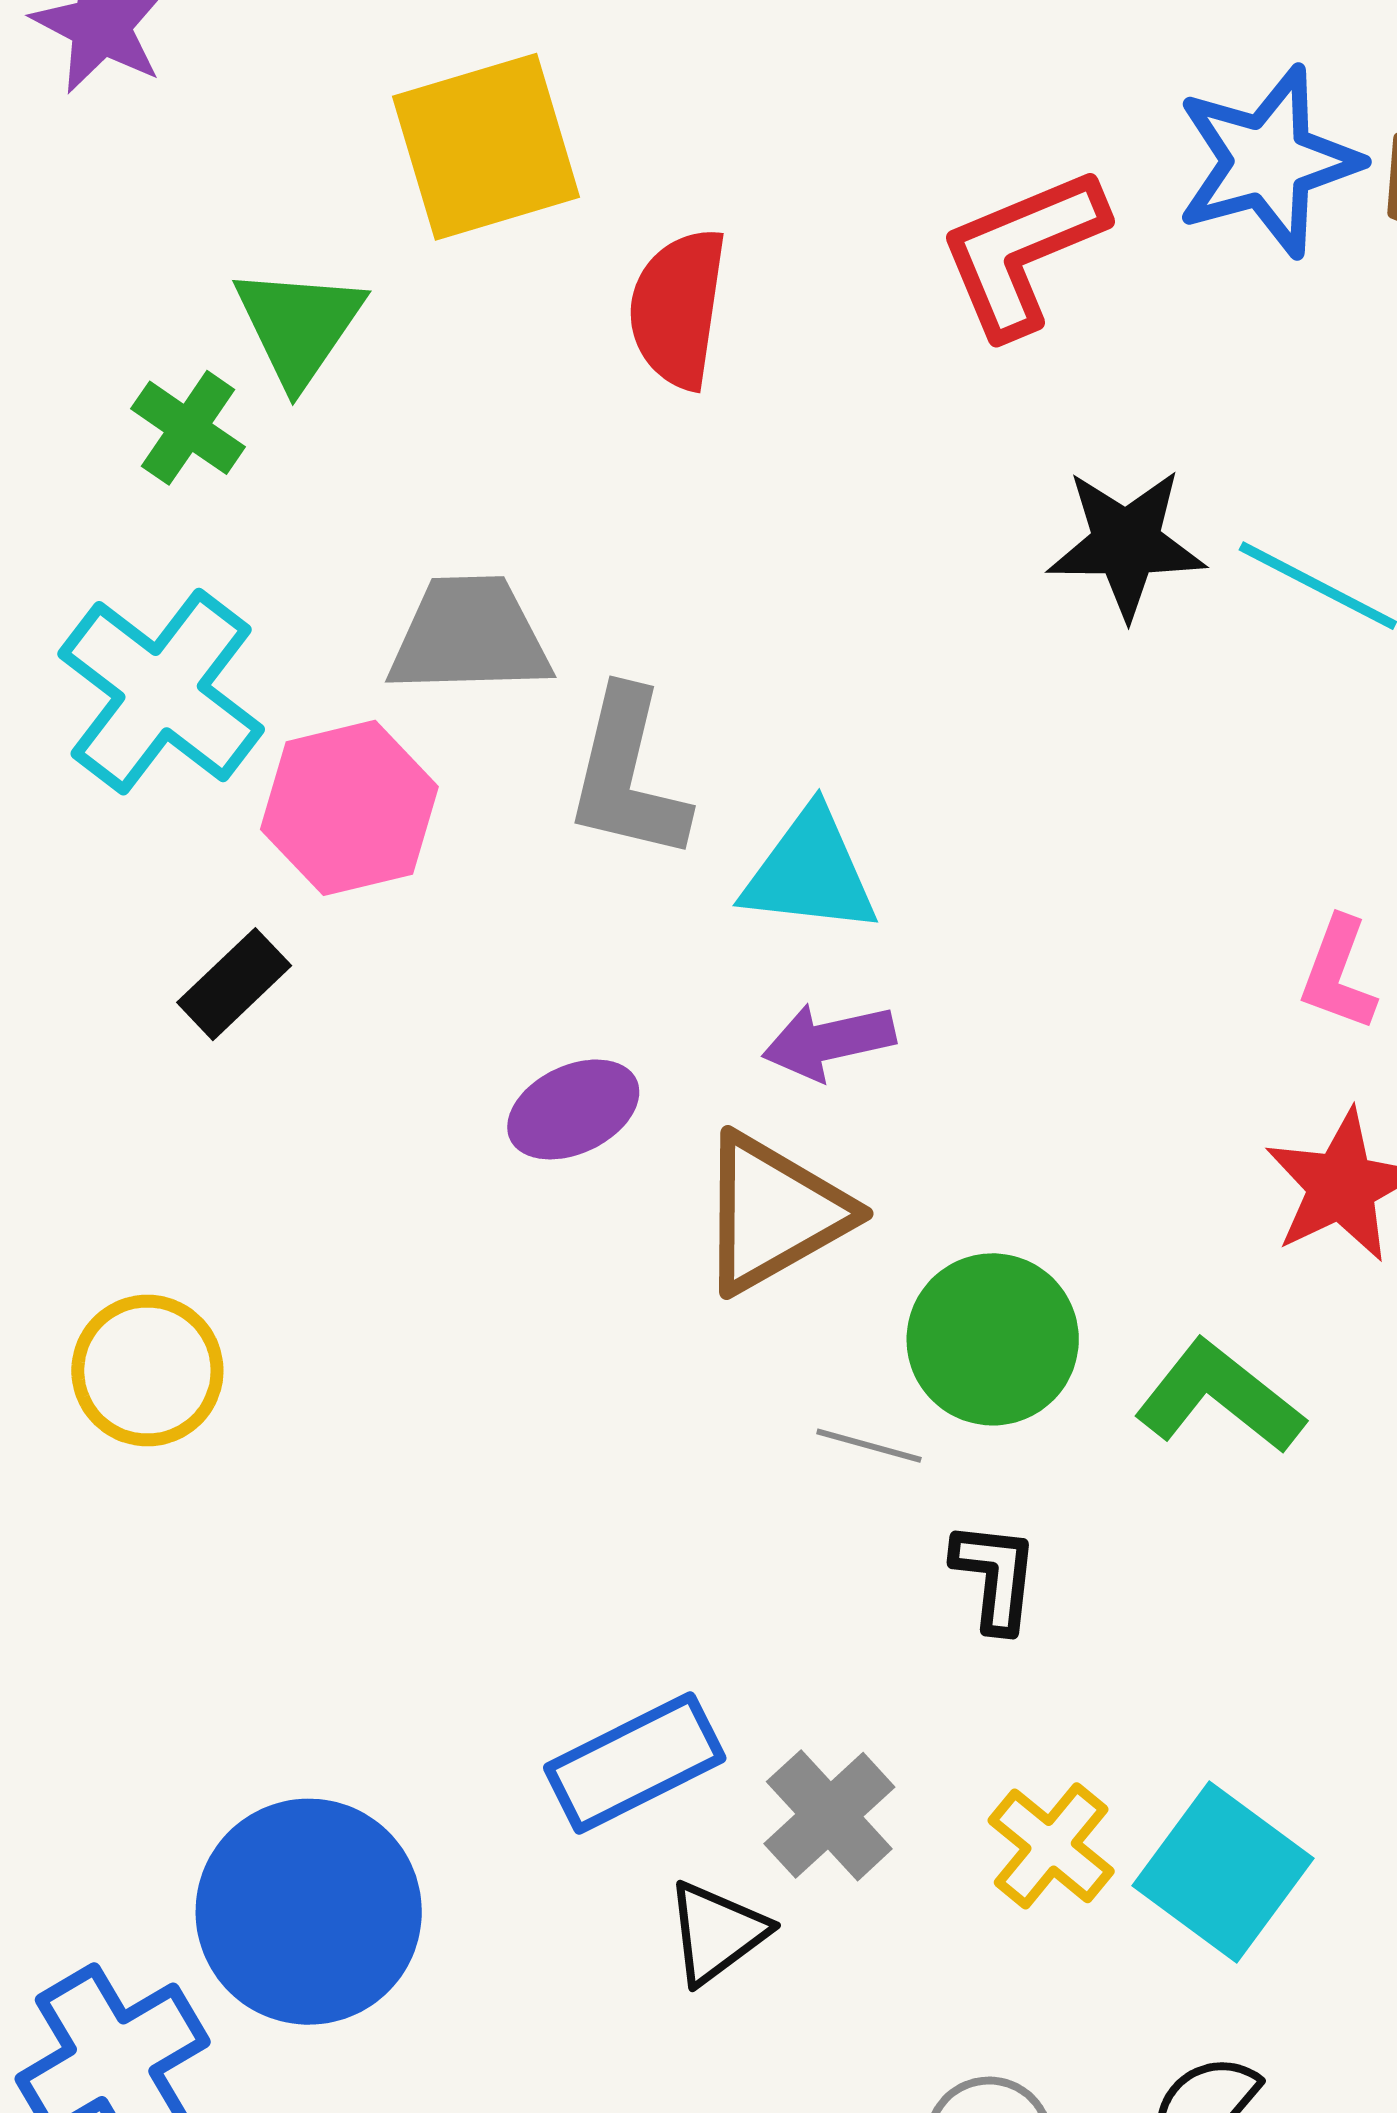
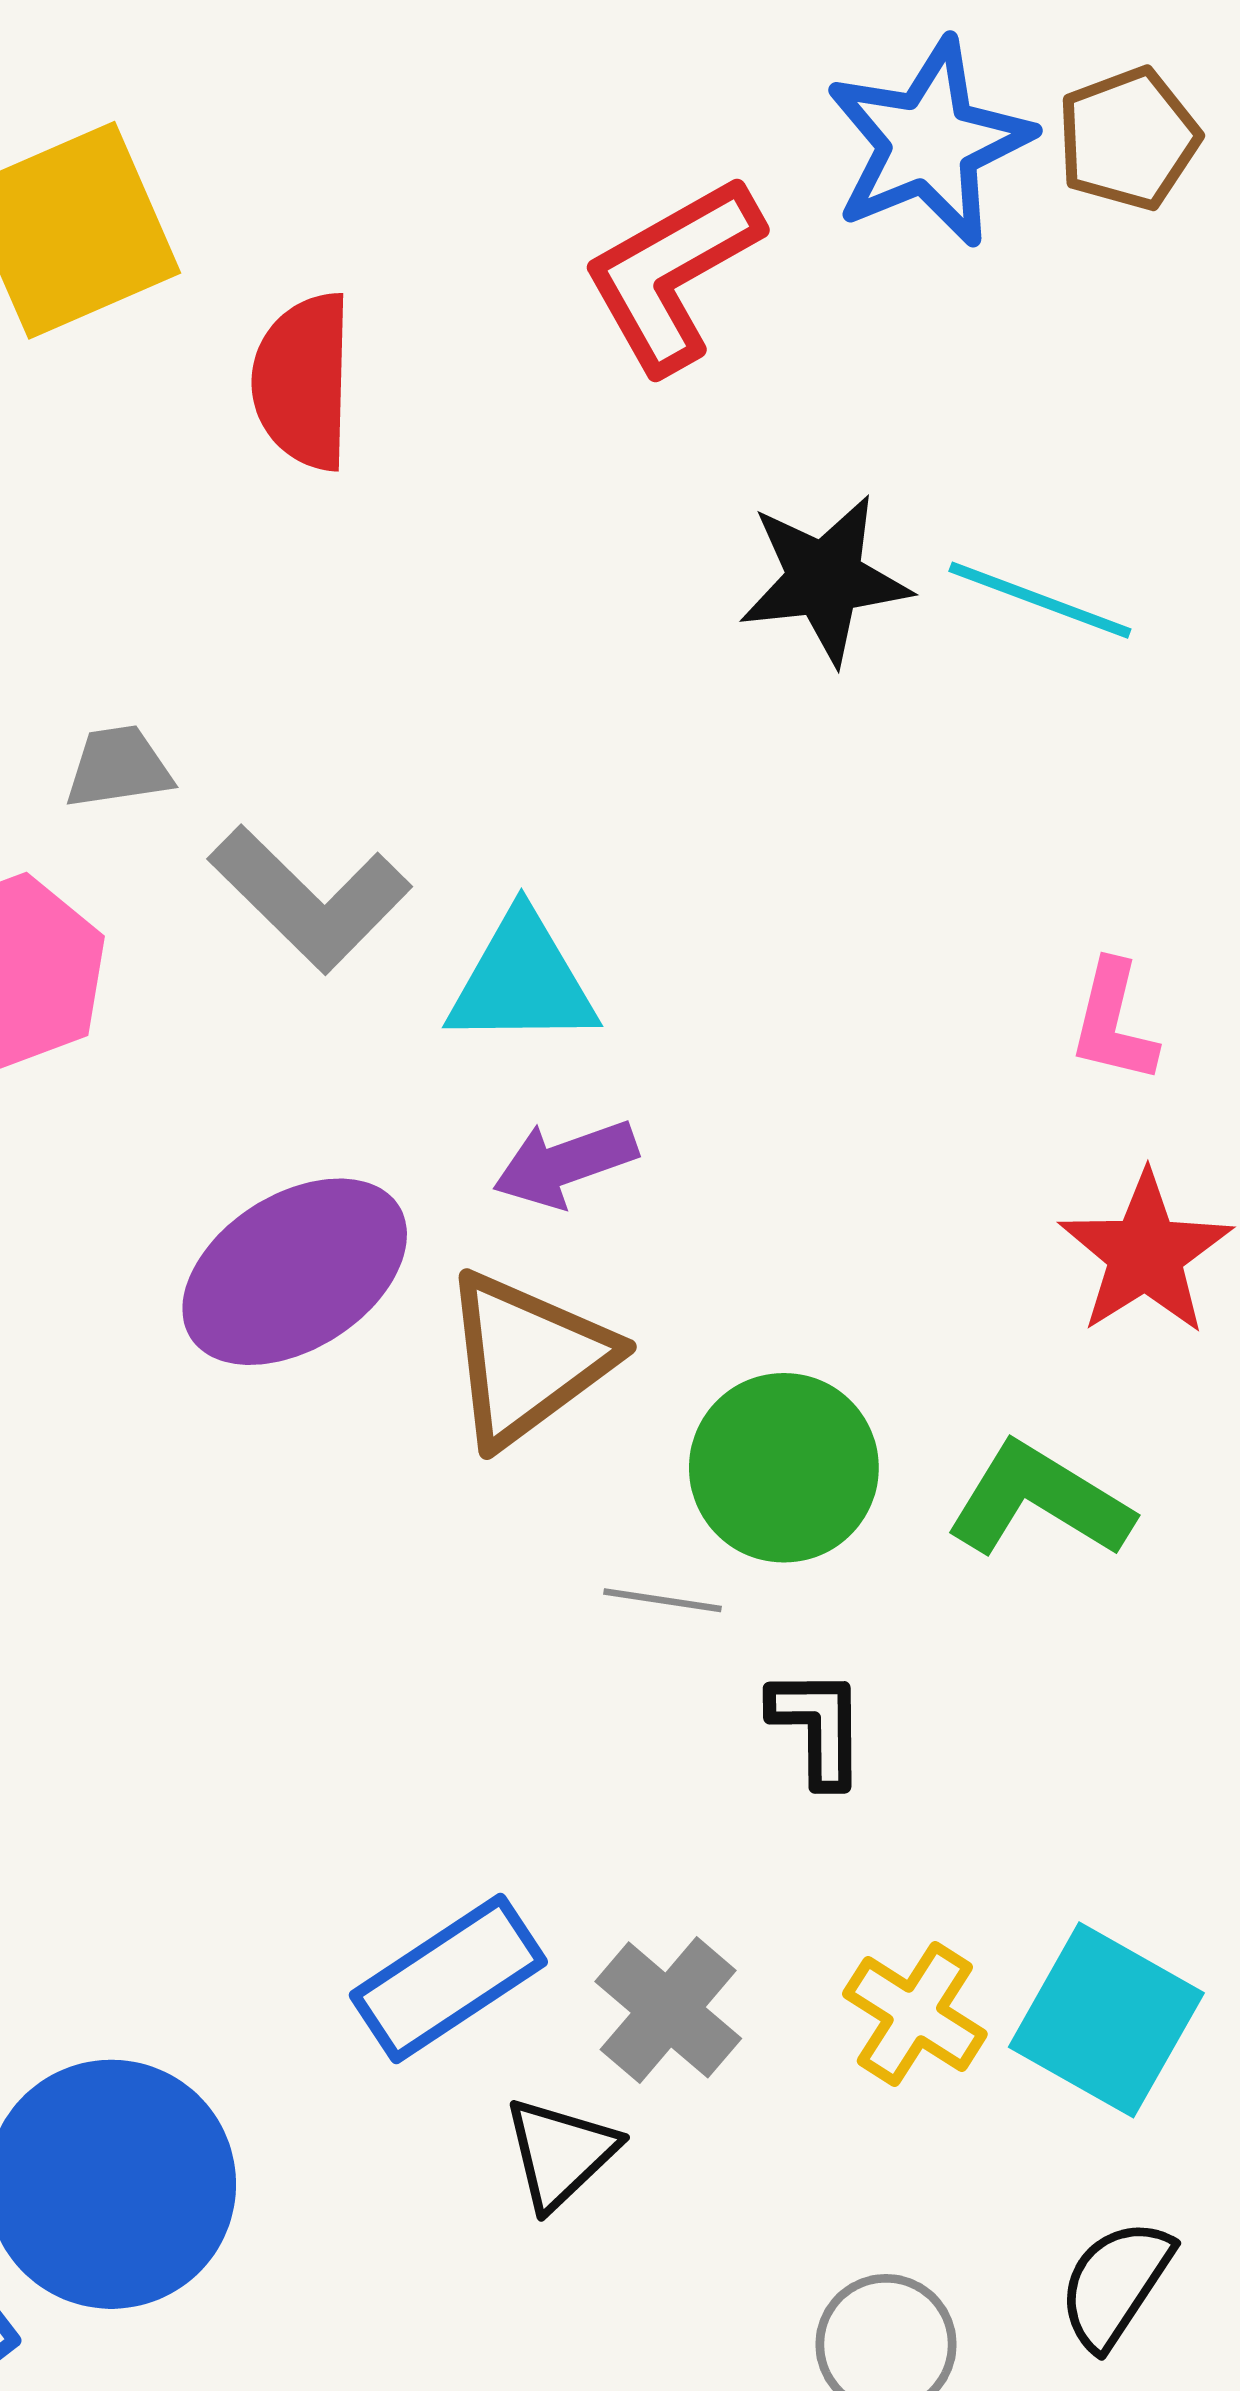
gray trapezoid: (470, 636) -> (119, 767), size x0.6
gray L-shape: (628, 775) -> (310, 898), turned -52
purple ellipse: (573, 1109) -> (295, 1272), size x1.6

